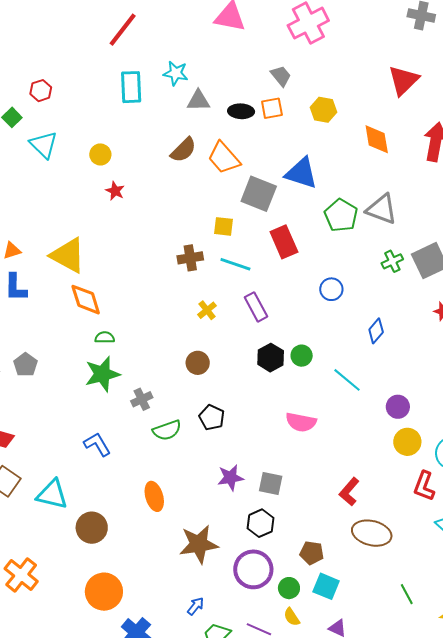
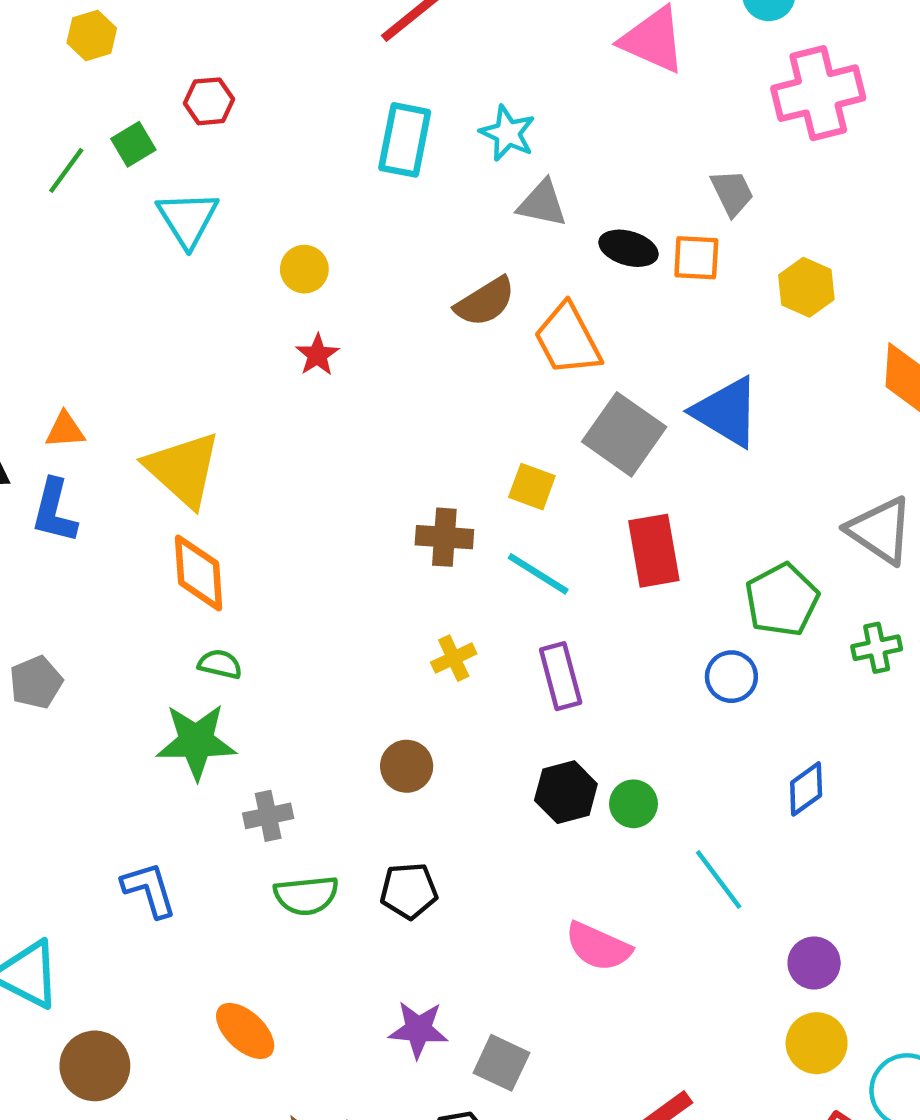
green pentagon: (341, 215) -> (782, 600), moved
black pentagon: (212, 417) -> (409, 891), turned 30
orange ellipse: (154, 496) -> (245, 1031), turned -44

